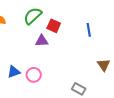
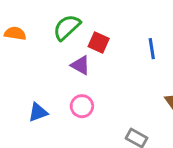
purple triangle: (42, 41) -> (80, 65), turned 32
pink circle: (34, 75) -> (82, 106), moved

